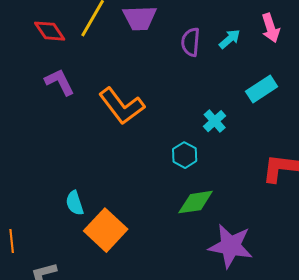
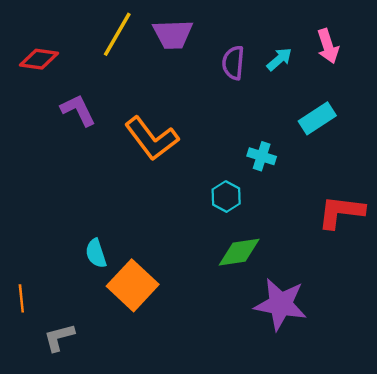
red diamond: (50, 31) -> (39, 59), moved, turned -48
cyan cross: (215, 121) -> (262, 156), turned -30

